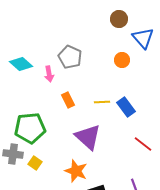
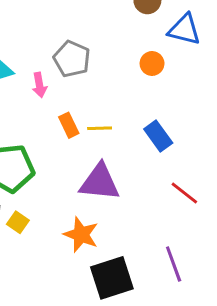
blue triangle: (143, 38) -> (184, 30), turned -35
yellow line: (102, 102) -> (100, 128), moved
purple triangle: (88, 137) -> (100, 182), turned -36

